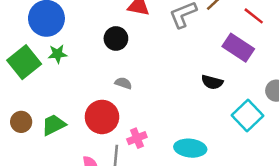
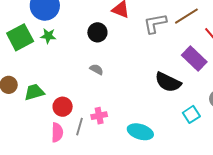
black semicircle: (212, 82) -> (168, 82), size x1.5
cyan square: (248, 116) -> (191, 114), size x0.7
red circle: (102, 117) -> (63, 107), moved, size x0.7

